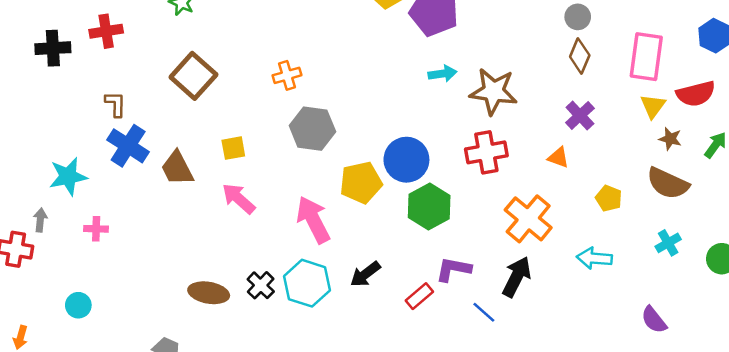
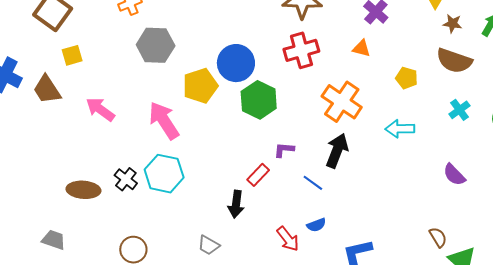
yellow square: (233, 148) -> (72, 55), moved
purple L-shape: (453, 269) -> (284, 150), size x0.7
black arrow: (365, 274) -> (236, 204), moved, turned -40

